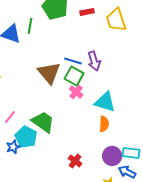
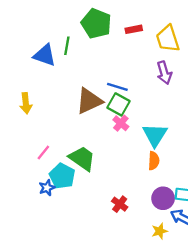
purple arrow: (94, 61) -> (164, 73), moved
brown triangle: (49, 73) -> (89, 101), turned 45
cyan triangle: (105, 102) -> (155, 135), turned 45

